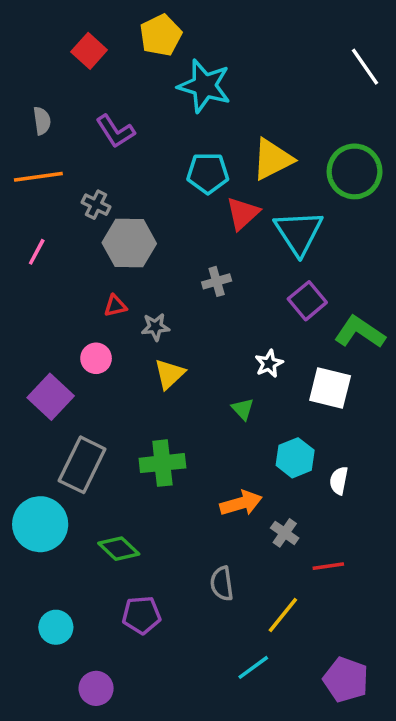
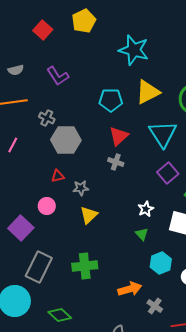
cyan star: (204, 86) -> (134, 50), moved
gray semicircle: (42, 121) -> (16, 70), turned 84
red triangle: (243, 213) -> (119, 136), moved
gray cross: (217, 281) -> (116, 162), turned 35
green triangle: (243, 409) -> (142, 234), moved

